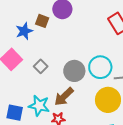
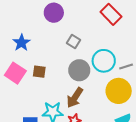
brown square: (42, 21) -> (39, 72), moved
gray square: (41, 66) -> (74, 42), moved

